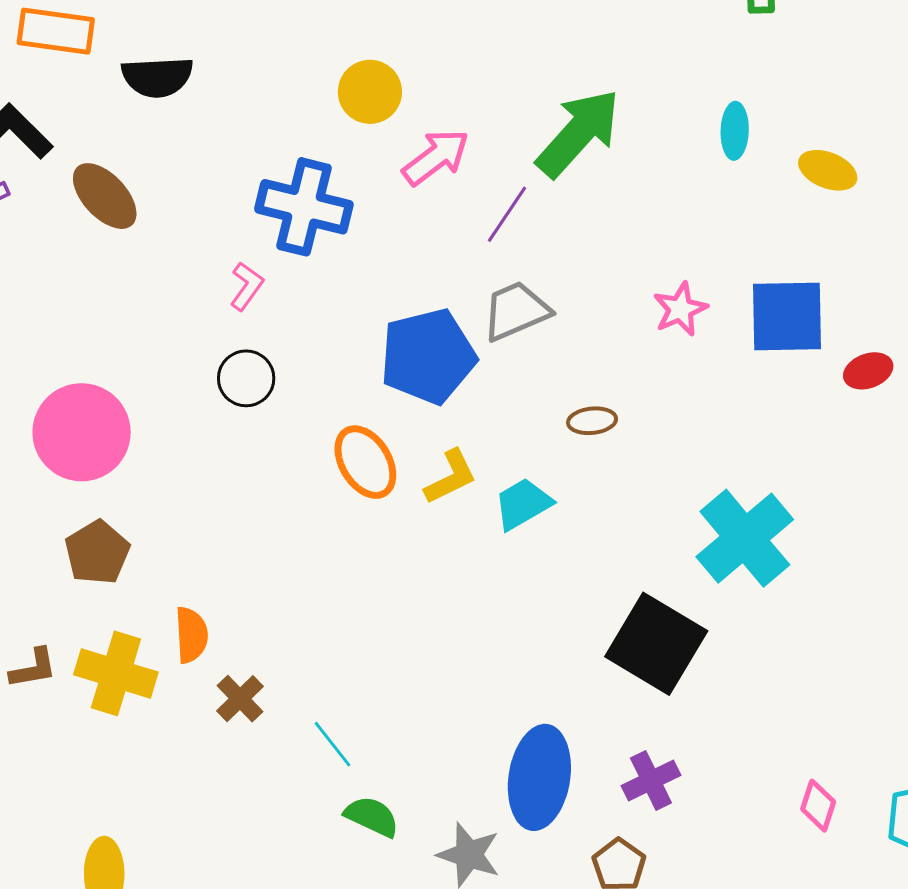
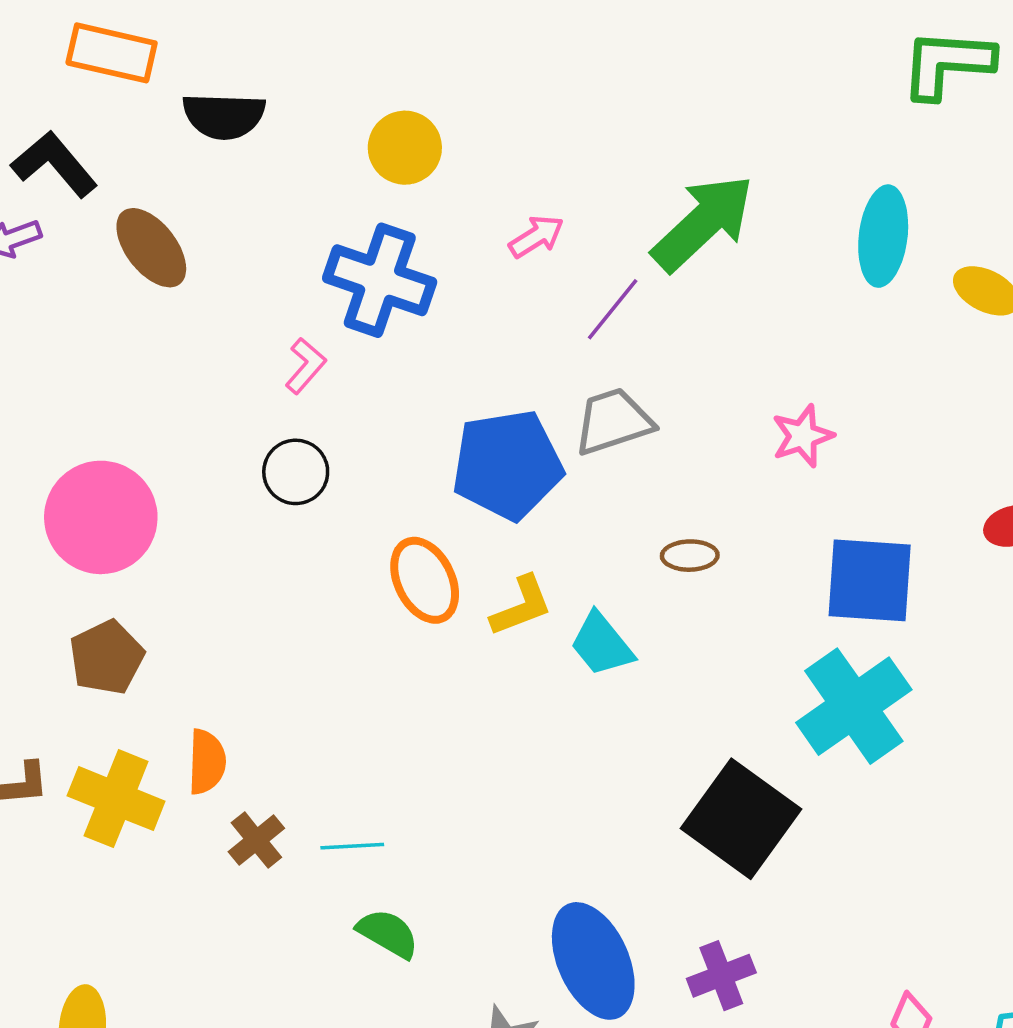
yellow circle: (370, 92) -> (405, 148), moved
cyan ellipse: (735, 131) -> (883, 236), size x1.5
pink arrow: (436, 157) -> (536, 236), size x0.7
blue square: (787, 317) -> (870, 580), moved
cyan trapezoid: (523, 504) -> (602, 644), turned -104
cyan line: (332, 744) -> (352, 846), moved, turned -60
blue ellipse: (539, 777) -> (593, 961), turned -38
green semicircle: (372, 817) -> (388, 933), moved

